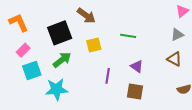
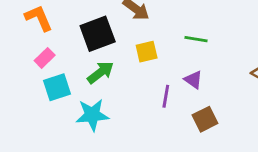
purple triangle: (137, 66) -> (193, 80), moved
brown square: (135, 92) -> (205, 119), turned -36

